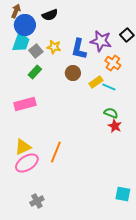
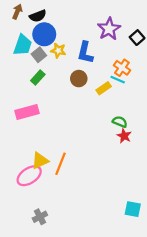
black semicircle: (50, 15) -> (38, 16), moved
blue circle: (25, 25) -> (44, 34), moved
purple star: (101, 41) -> (109, 29), moved, turned 30
cyan line: (109, 87) -> (118, 80), moved
yellow triangle: (23, 147) -> (40, 161), moved

